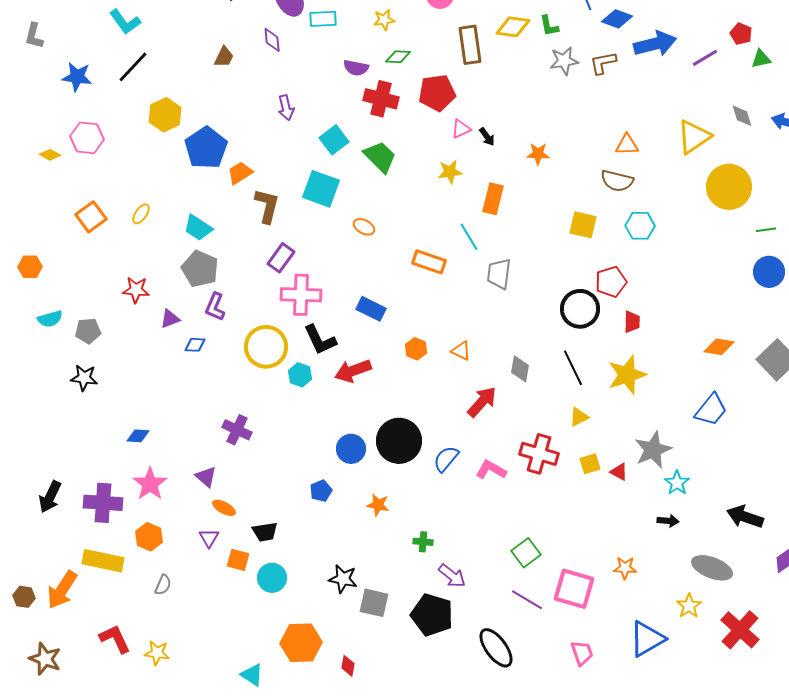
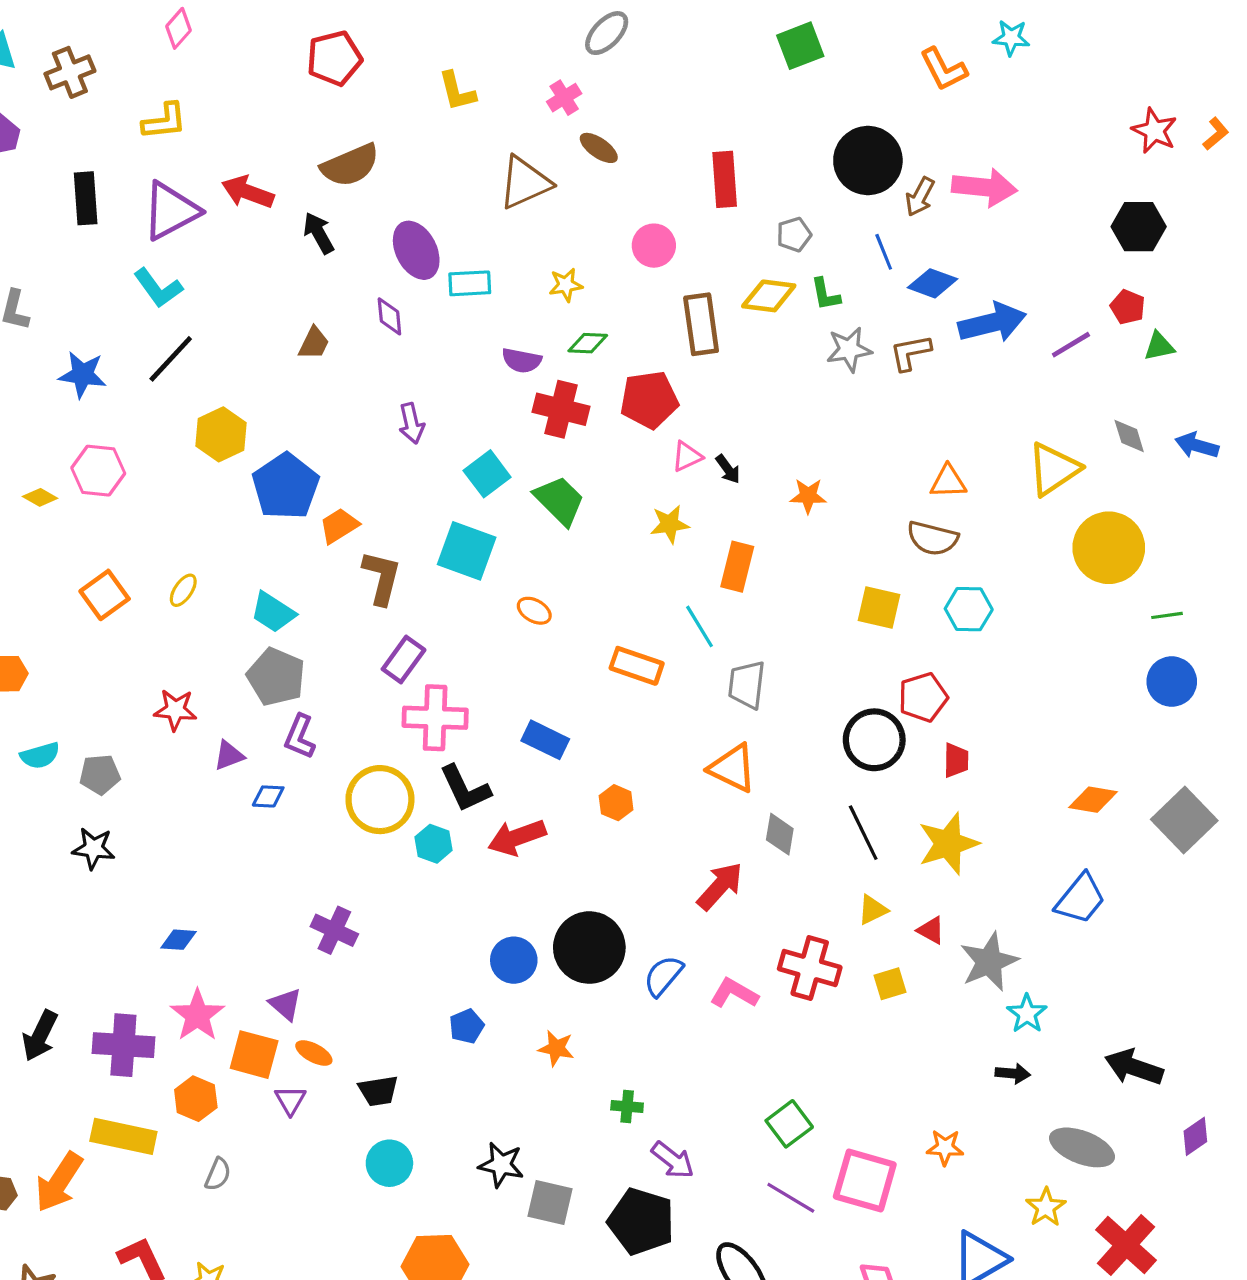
orange triangle: (461, 351) -> (733, 768), moved, size x1.6
red triangle: (619, 472) -> (931, 930), moved
orange square: (238, 560) -> (254, 1055), moved, size x1.4

